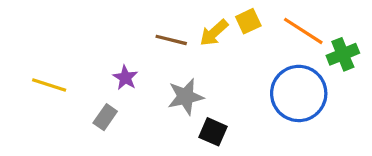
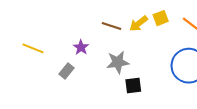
black square: (213, 132) -> (133, 85), turned -36

